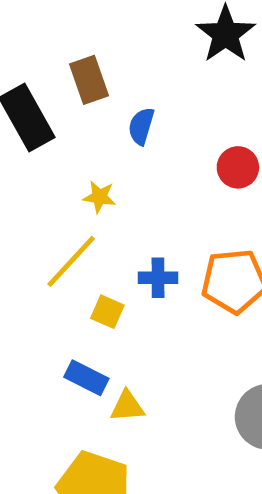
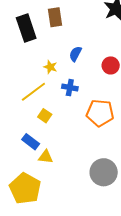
blue semicircle: (141, 126) -> (75, 54), moved
blue cross: (158, 278) -> (70, 88), moved

